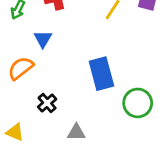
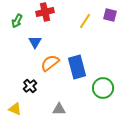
orange semicircle: (21, 68) -> (50, 63), moved
black cross: (47, 103) -> (30, 86), moved

